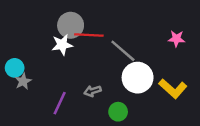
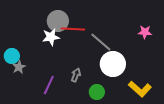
yellow L-shape: (173, 89) -> (140, 89), moved
gray arrow: (93, 91) -> (76, 75), turned 128

